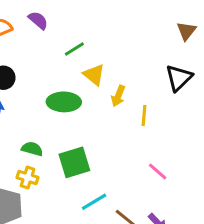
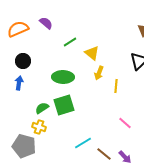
yellow triangle: (94, 75) -> (92, 53), moved
green semicircle: (32, 149) -> (42, 108), turned -48
green square: (74, 162) -> (64, 105), moved

